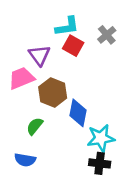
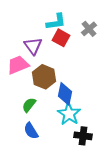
cyan star: (101, 138) -> (69, 114), moved, turned -30
blue semicircle: (25, 160) -> (31, 131), moved, turned 48

